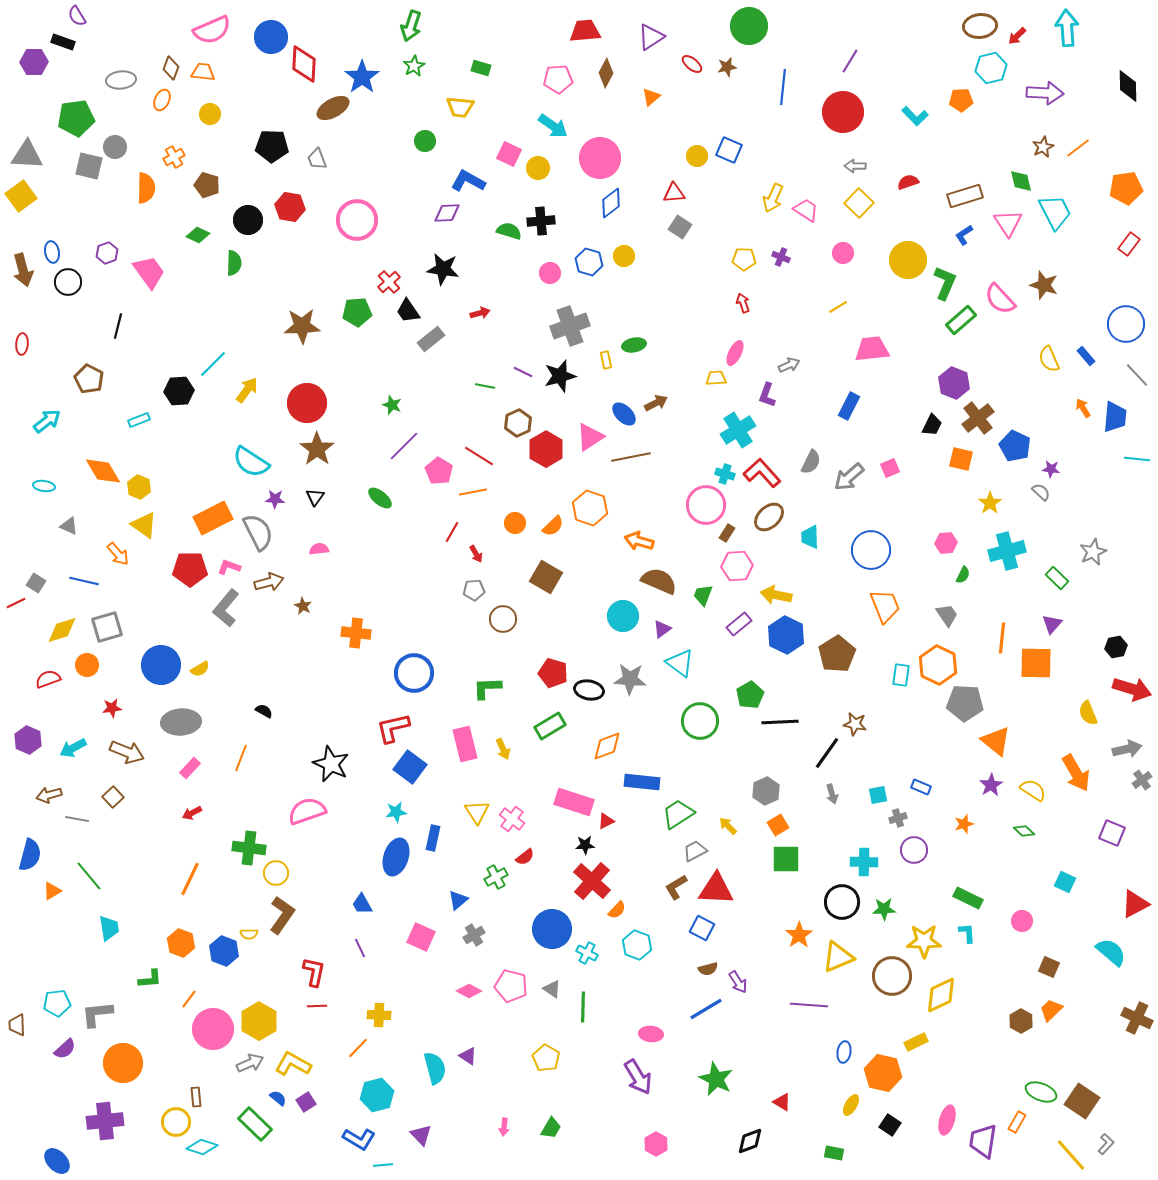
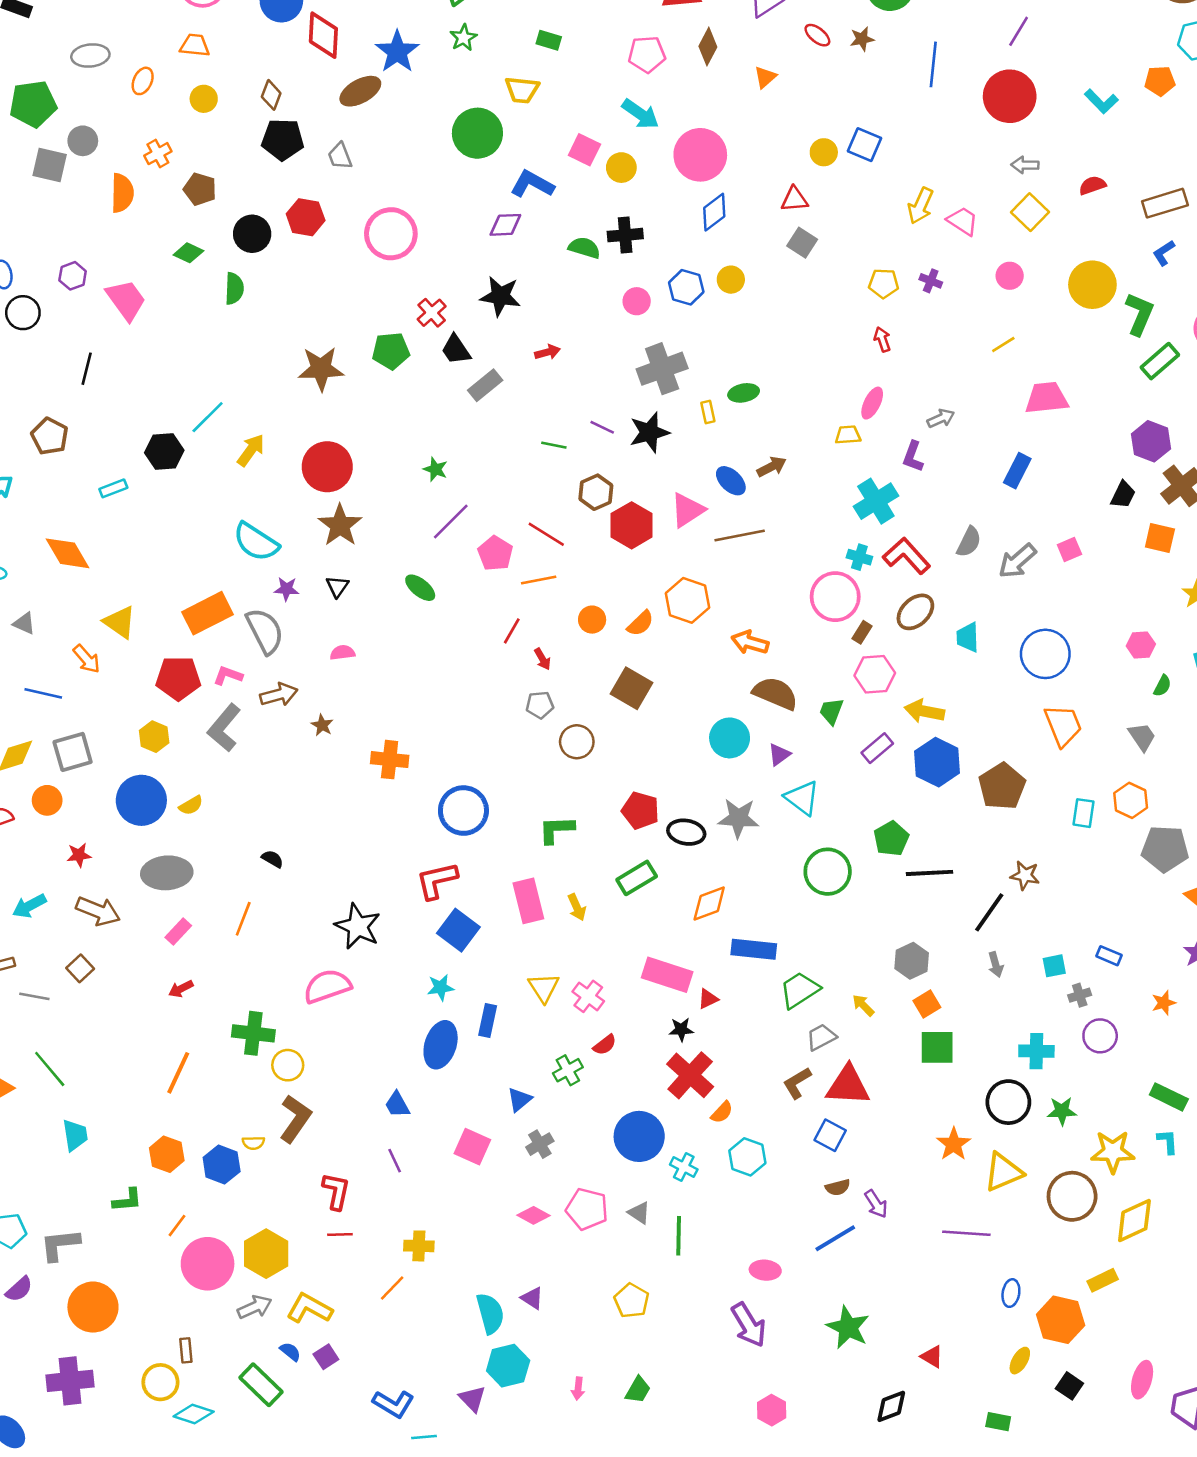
brown diamond: (171, 68) -> (271, 95), moved
green circle: (425, 141) -> (477, 133), size x1.8
yellow hexagon: (139, 487) -> (154, 737), moved
orange hexagon: (938, 665) -> (1131, 800), size x0.7
cyan hexagon: (377, 1095) -> (508, 1366), moved

